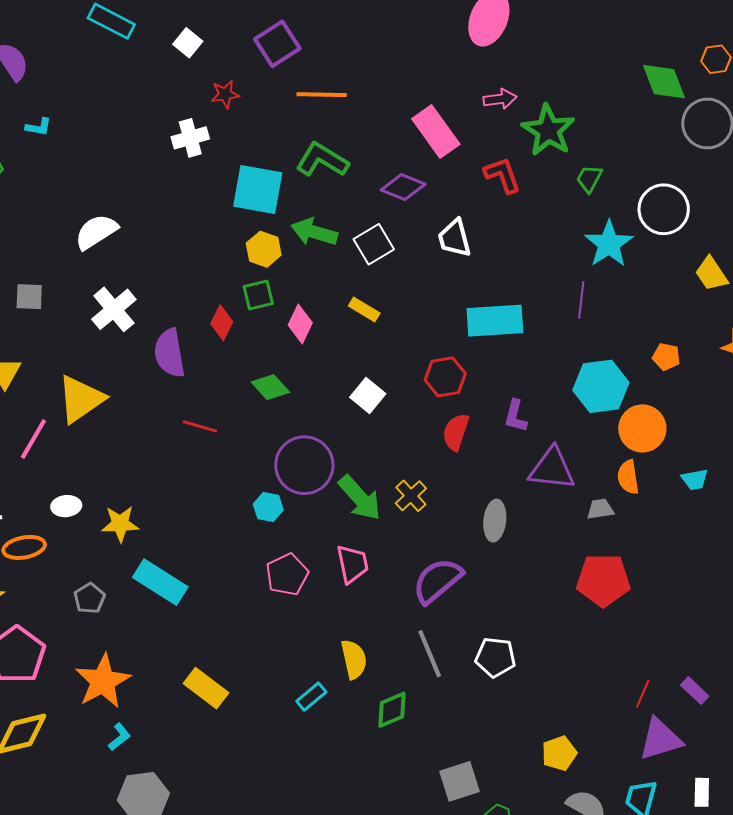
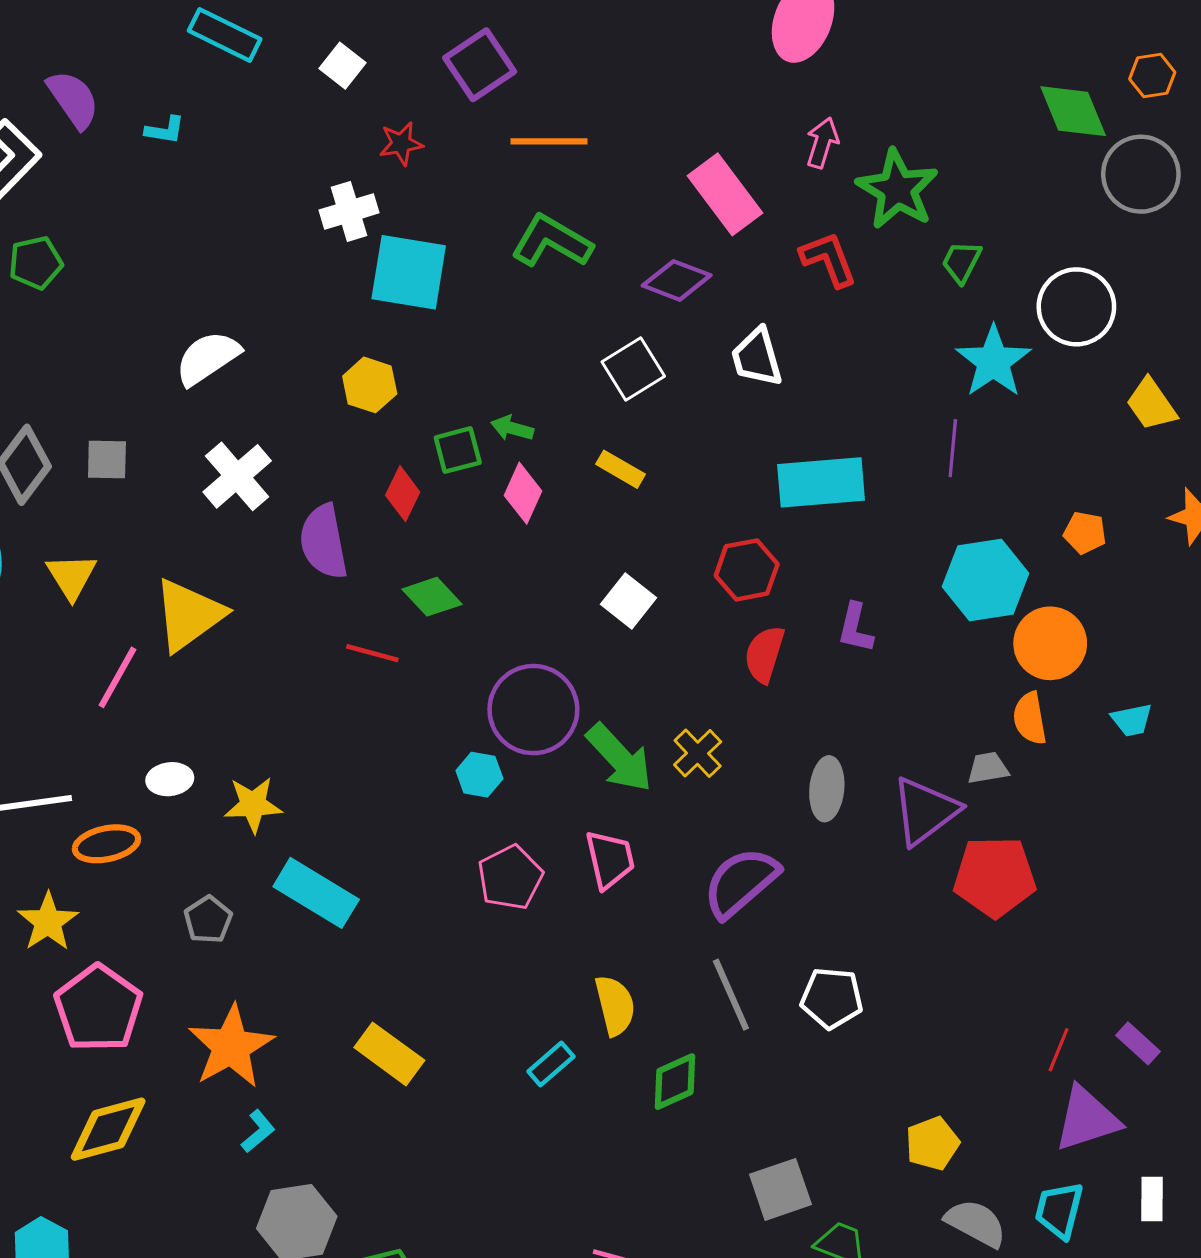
pink arrow: (500, 99) -> (822, 143), turned -64
cyan L-shape: (38, 127) -> (165, 130), moved
cyan square: (258, 189) -> (409, 272), moved
green arrow: (314, 232) -> (512, 428), moved, size x0.6
yellow hexagon: (264, 249) -> (370, 385), moved
green diamond: (270, 387) -> (432, 597), moved
purple triangle: (552, 469) -> (925, 811), moved, turned -42

